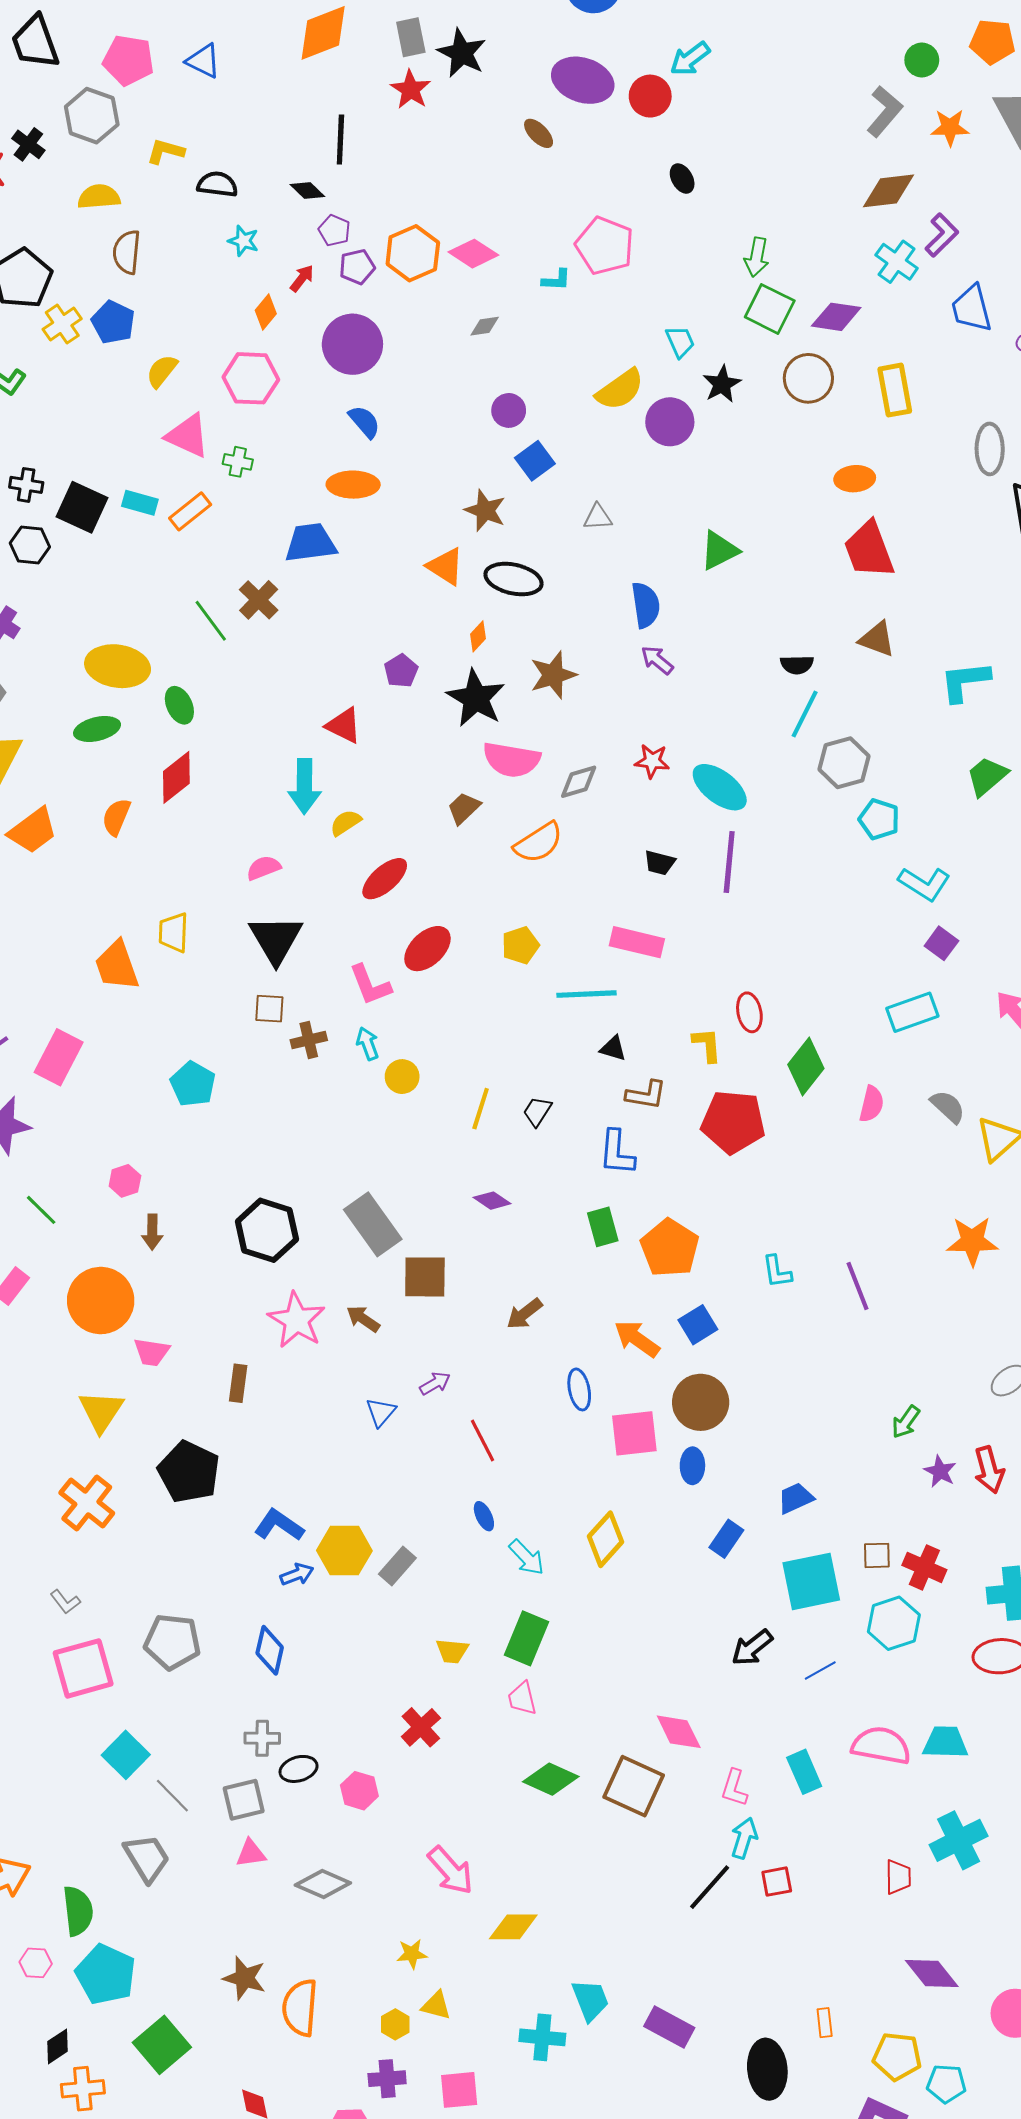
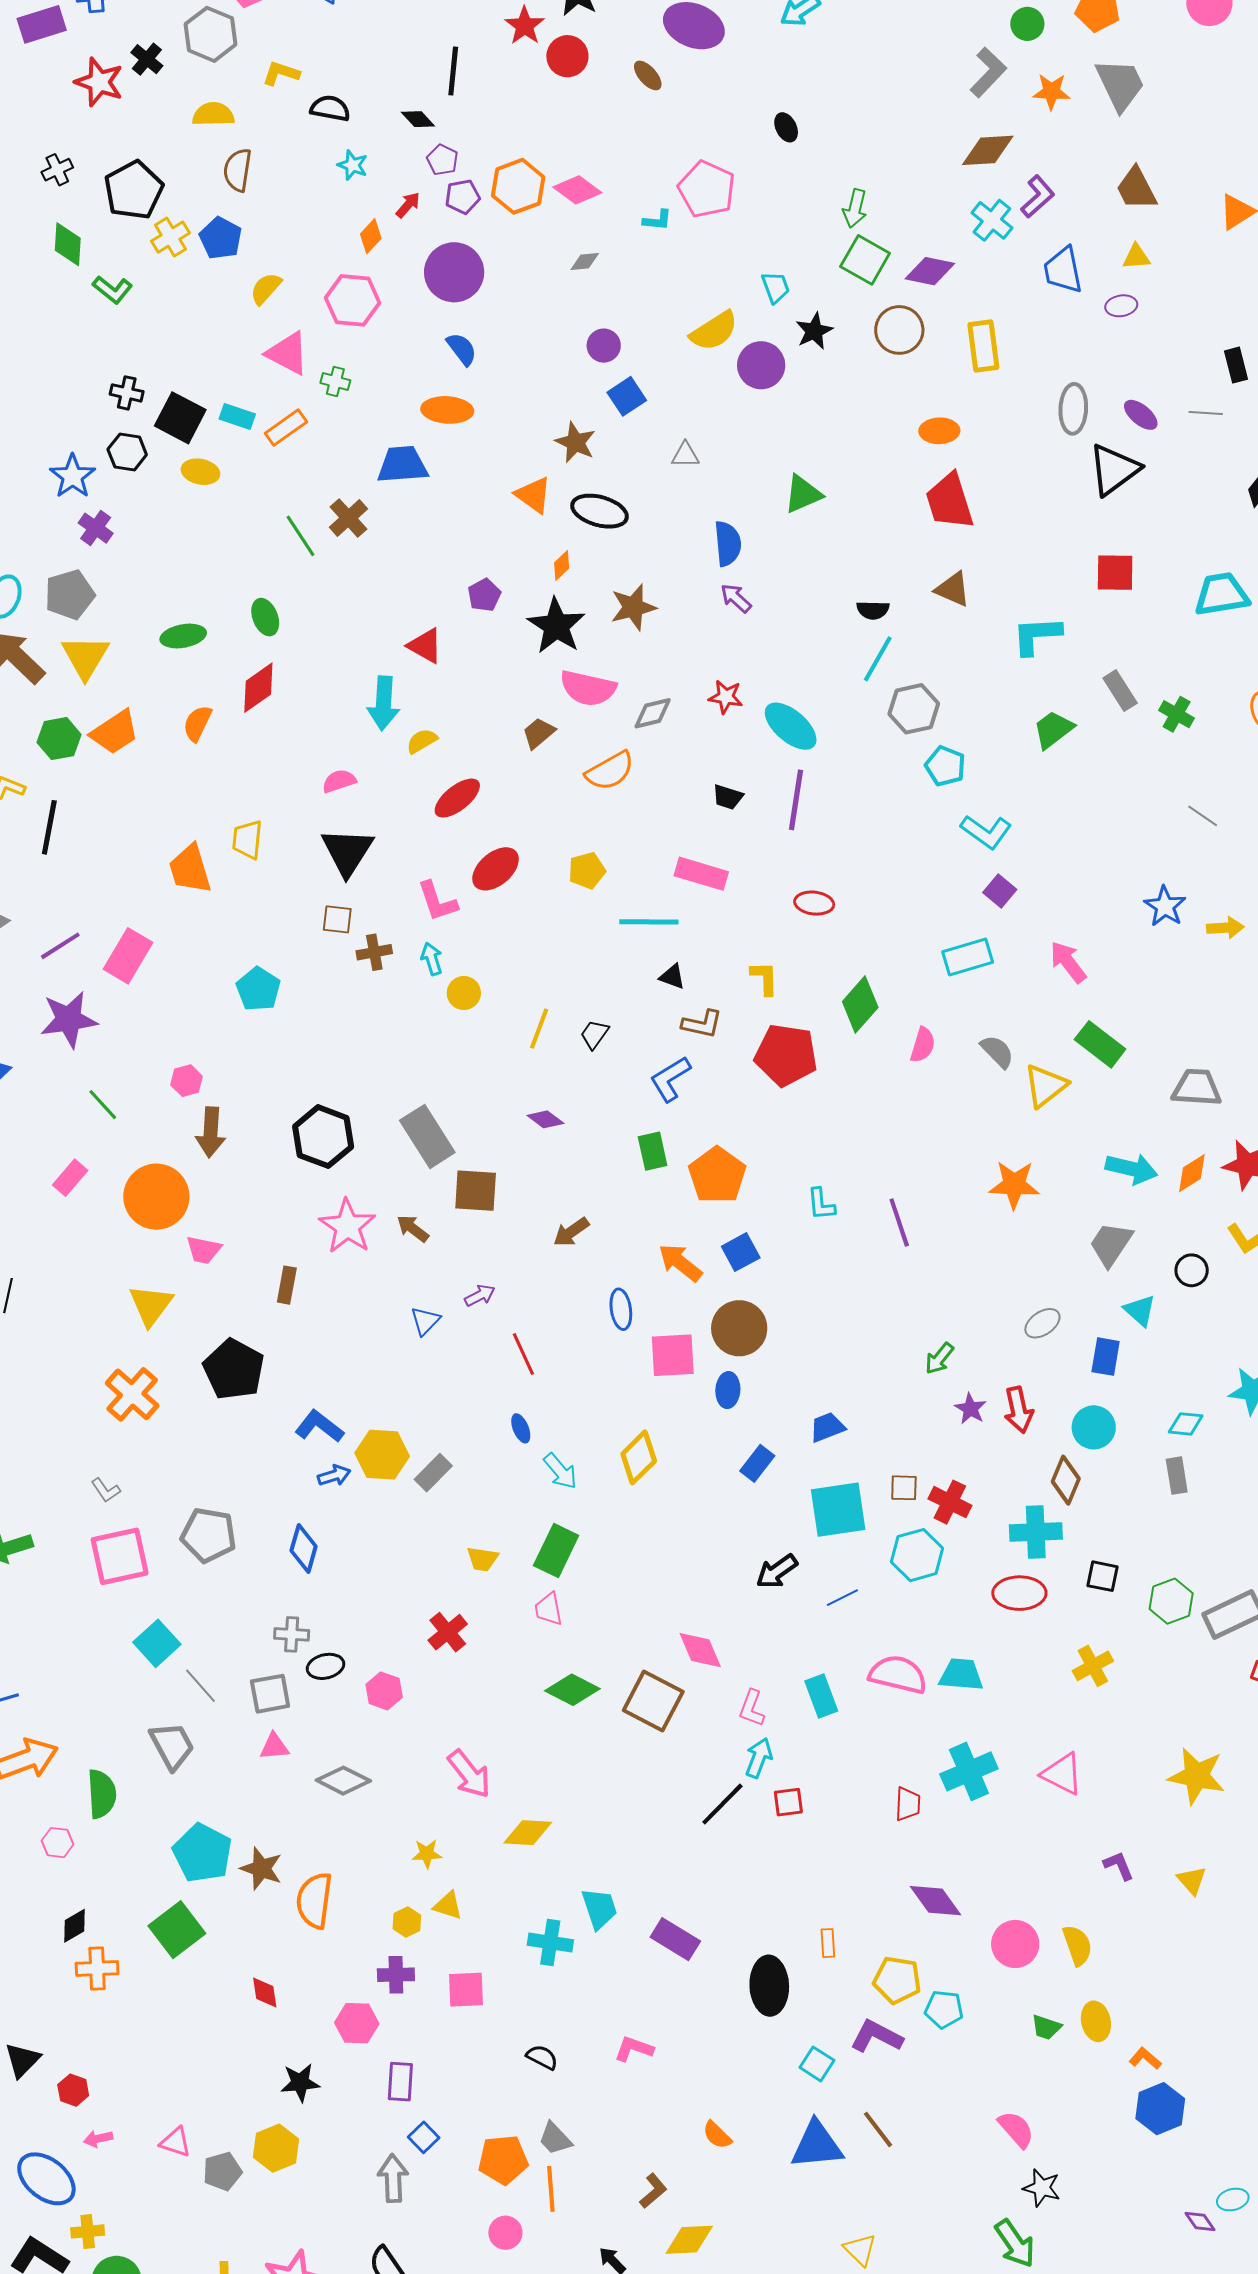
red circle: (650, 96) -> (567, 56), moved
yellow ellipse: (118, 666) -> (200, 472), moved, size x0.6
red ellipse: (749, 1012) -> (814, 903), moved, turned -75
blue L-shape: (617, 1153) -> (670, 1079), turned 51
brown arrow: (152, 1232) -> (211, 1132), size x1.4
cyan pentagon: (106, 1974) -> (202, 1853), moved

